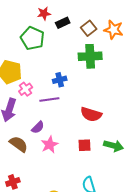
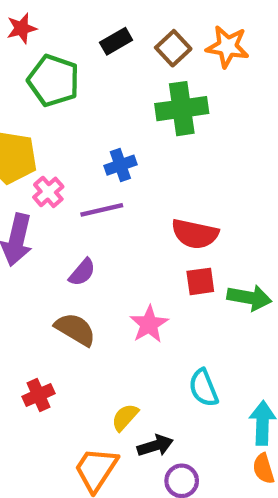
red star: (44, 13) -> (22, 28), moved
brown semicircle: (19, 144) -> (75, 329), moved
pink star: (50, 145) -> (149, 324), moved
red square: (85, 145) -> (200, 281), moved

